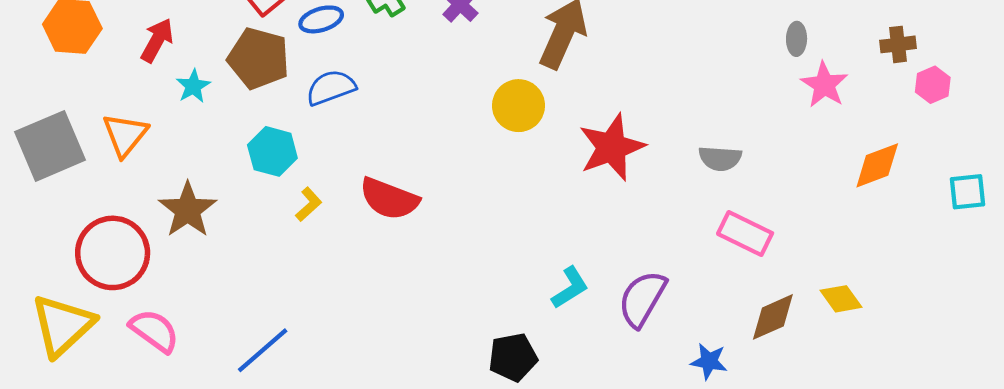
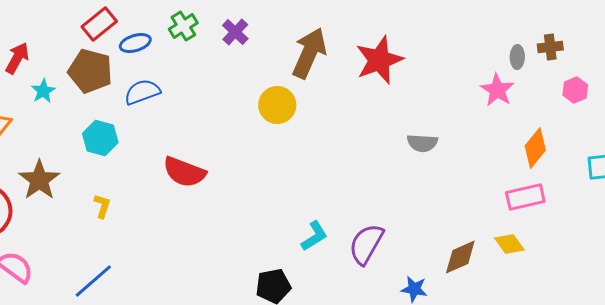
gray ellipse: (797, 39) -> (517, 57), moved
brown cross: (898, 44) -> (550, 47), moved
red star: (612, 147) -> (379, 60), moved
orange diamond: (877, 165) -> (535, 148), turned -30
yellow L-shape: (309, 204) -> (102, 206), moved, turned -30
pink rectangle: (745, 233) -> (525, 197), moved, turned -39

